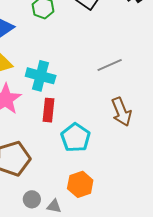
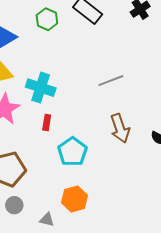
red rectangle: (48, 110) -> (47, 122), size x0.7
gray circle: (32, 199) -> (14, 205), moved

